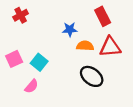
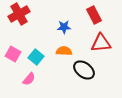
red cross: (21, 15) -> (19, 14), size x1.5
orange semicircle: (85, 46) -> (64, 51), moved
pink square: (14, 59) -> (13, 54), turned -35

